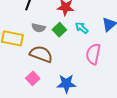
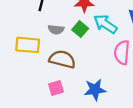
cyan arrow: (82, 28) -> (105, 24), size x1.5
pink square: (33, 78) -> (56, 88), turned 32

